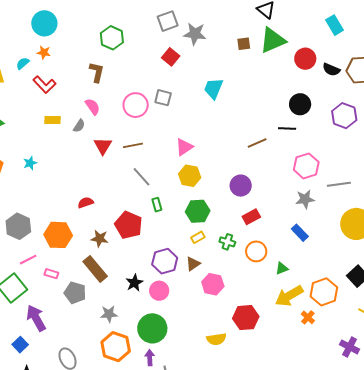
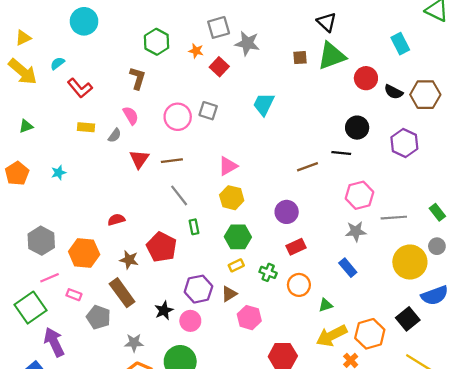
orange star: (44, 53) -> (196, 51), moved

